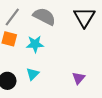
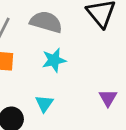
cyan star: (35, 44) -> (54, 60), moved

